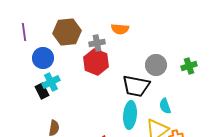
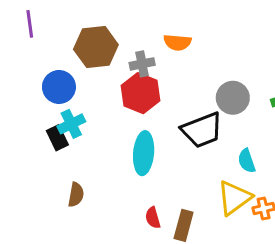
purple line: (24, 32) -> (30, 24), moved
black trapezoid: (136, 86) -> (202, 130), turned -32
cyan ellipse: (130, 115) -> (144, 153), moved

